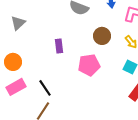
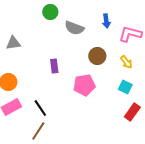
gray triangle: (18, 23) -> (13, 43), turned 35

